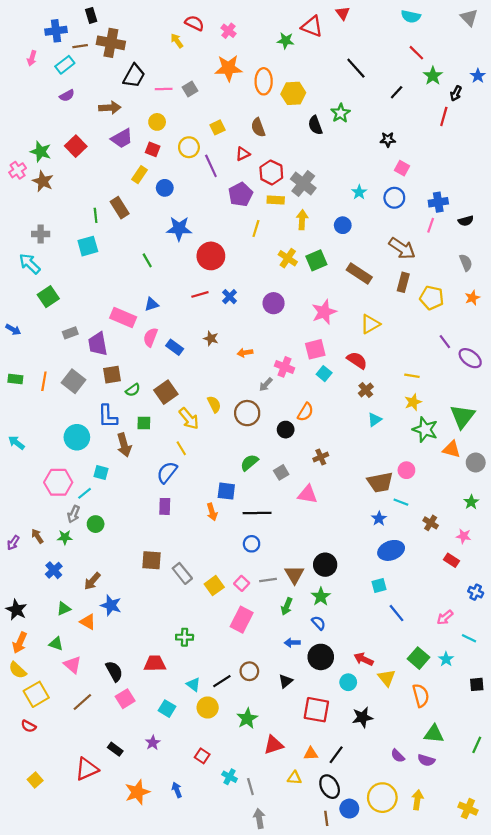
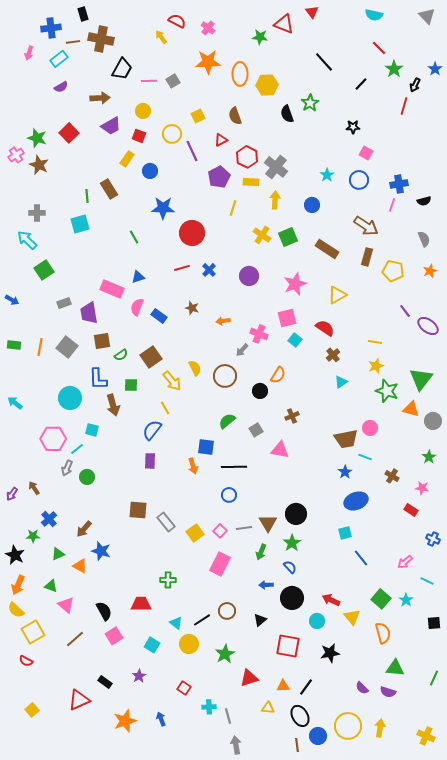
green star: (65, 537) -> (33, 536), moved
cyan cross: (230, 777) -> (209, 707), turned -32

